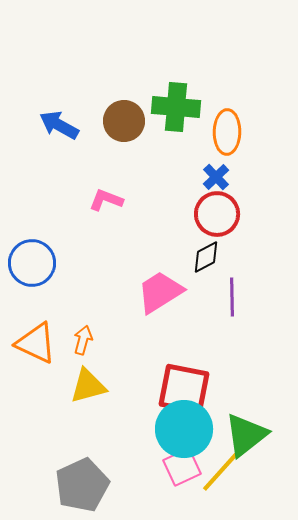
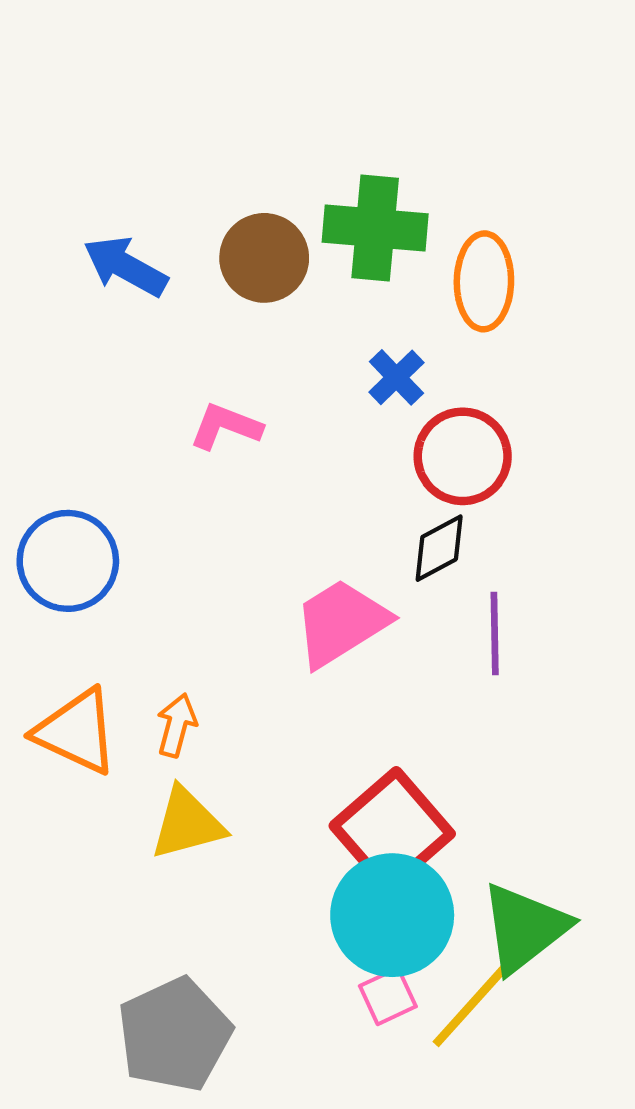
blue cross: (216, 177) -> (396, 377), moved
red square: (184, 389) -> (392, 830), turned 38
pink square: (182, 467) -> (388, 996), size x0.7

